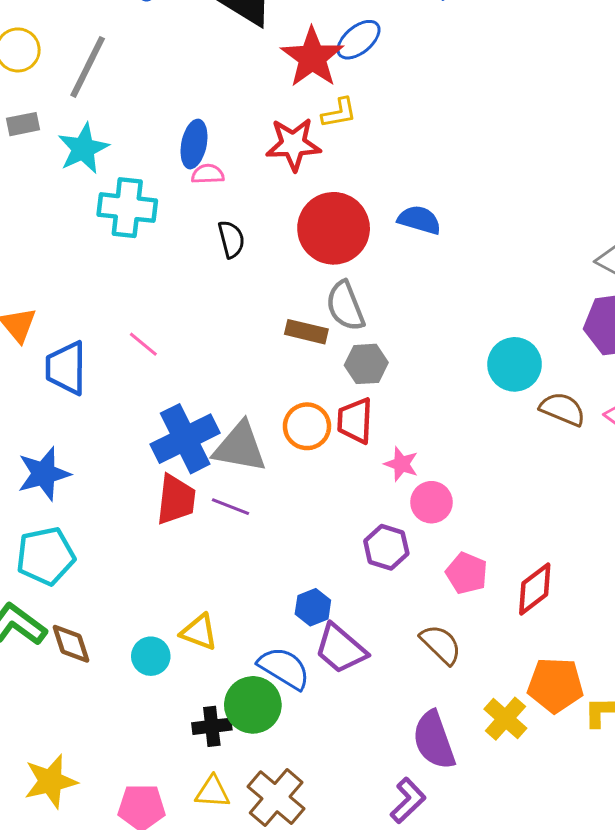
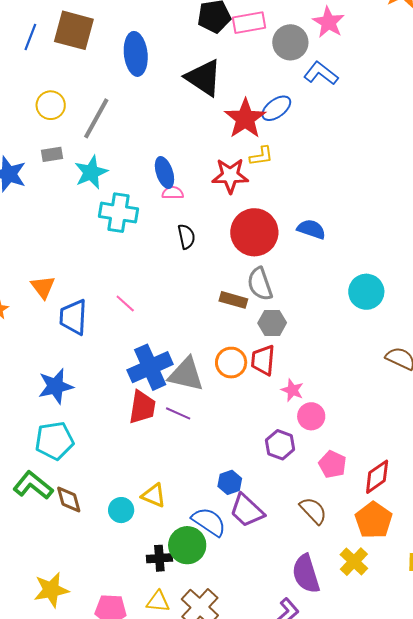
blue ellipse: (194, 144) -> (164, 172), turned -32
cyan circle: (515, 364) -> (366, 292), moved
orange pentagon: (555, 685) -> (374, 520), moved, turned 30

